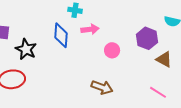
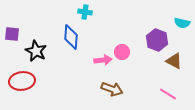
pink arrow: (90, 29) -> (103, 60), moved

